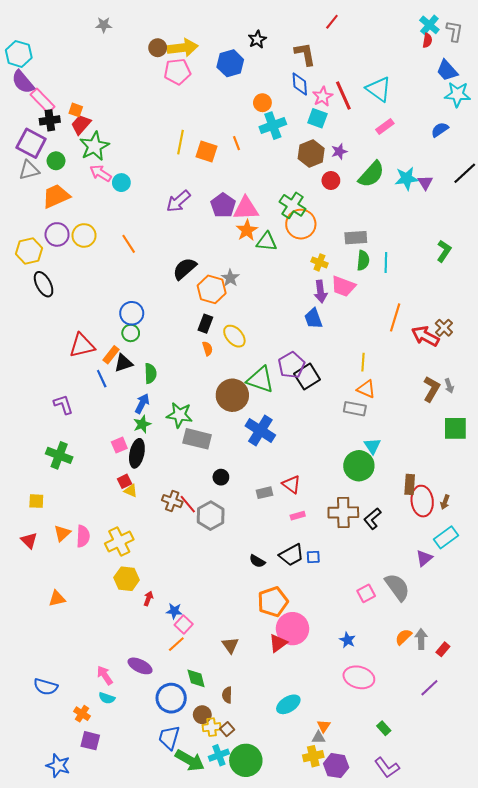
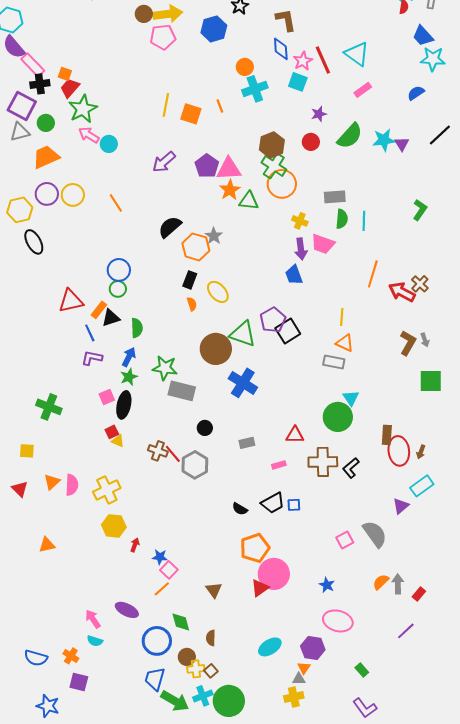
brown hexagon: (311, 154) -> (272, 145), moved
purple L-shape: (63, 405) -> (92, 358), moved, turned -60
red triangle: (291, 484) -> (295, 435), moved, turned -36
blue semicircle: (46, 687) -> (36, 658), moved
purple hexagon: (336, 766) -> (313, 648), moved

